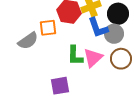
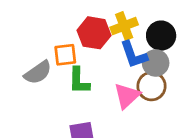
green L-shape: (75, 56) -> (79, 81), moved
brown circle: (121, 59) -> (151, 86), moved

